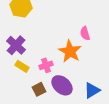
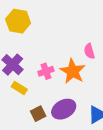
pink cross: (46, 65) -> (46, 71), moved
purple ellipse: (62, 85) -> (64, 109), turned -70

